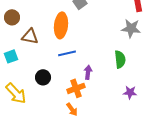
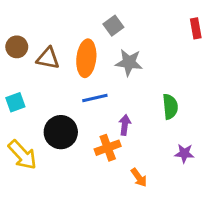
gray star: (131, 28) -> (129, 62), moved
brown triangle: (30, 36) -> (48, 58), moved
black circle: (43, 77) -> (61, 132), size x1.5
orange arrow: (72, 109) -> (139, 178), moved

